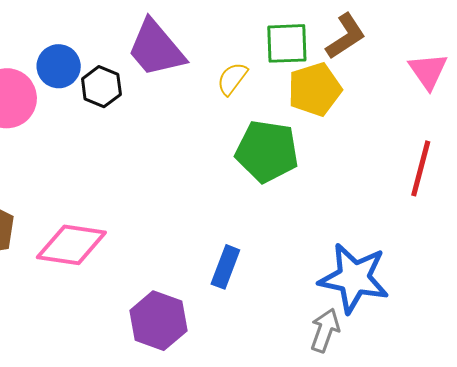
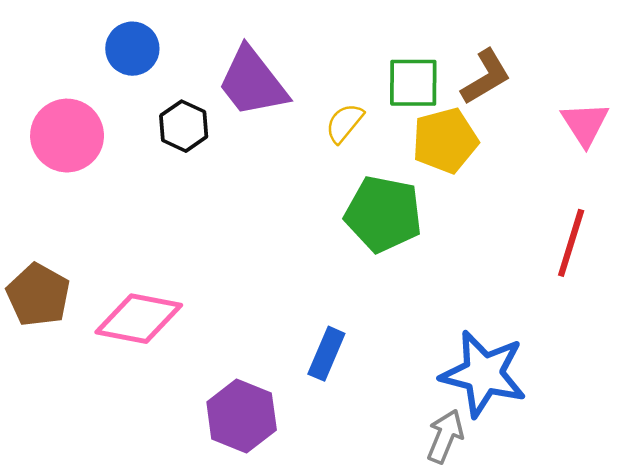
blue circle: (59, 66) -> (132, 49), moved

